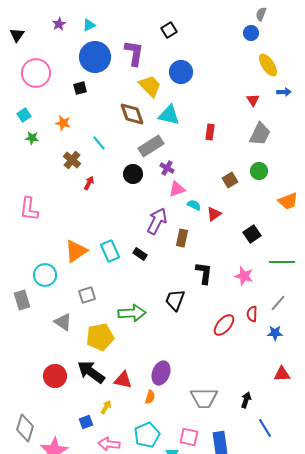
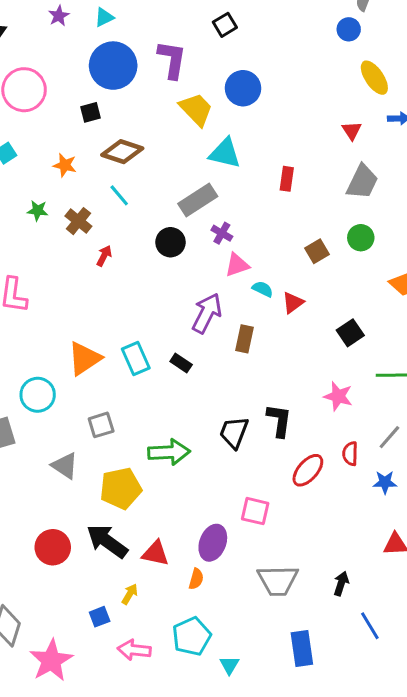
brown diamond: (132, 114) -> (122, 152), moved, turned -52
green star: (32, 138) -> (38, 211), moved
black L-shape: (204, 273) -> (279, 420), moved
pink square: (189, 437) -> (255, 511), moved

